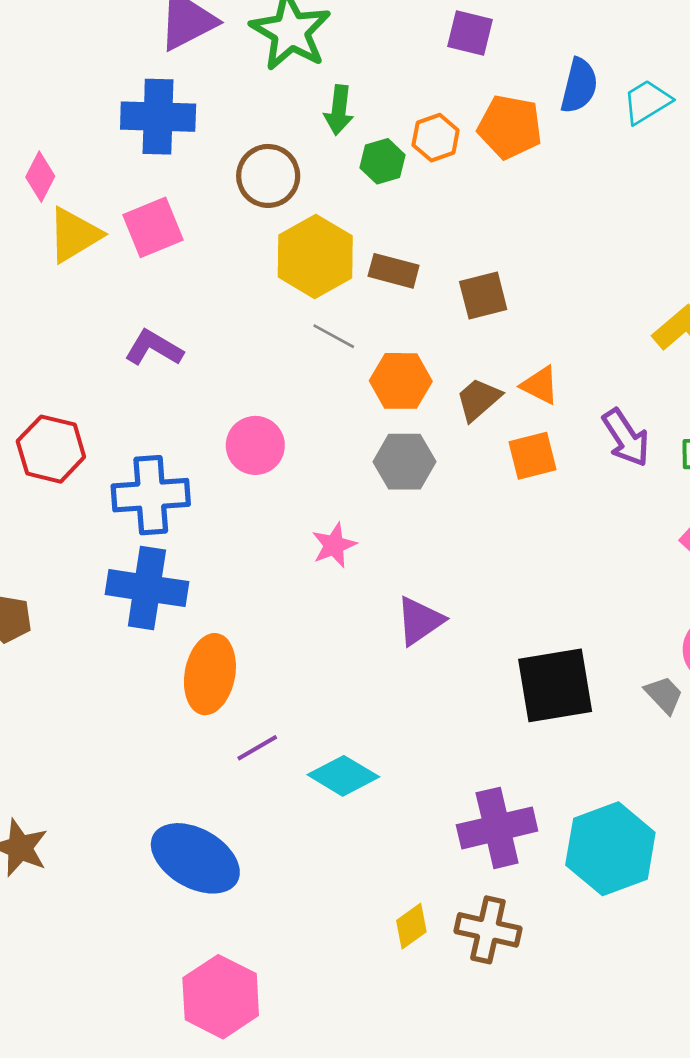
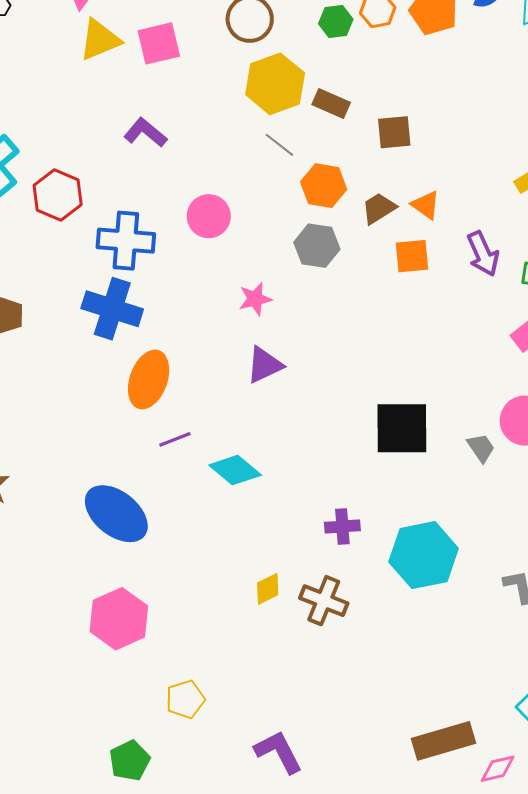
purple triangle: (420, 621) -> (265, 365), moved
purple cross: (497, 828) -> (342, 527), size x0.6

